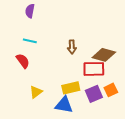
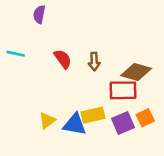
cyan line: (30, 41) -> (16, 54), moved
red semicircle: (23, 61) -> (63, 59), moved
blue triangle: (64, 105) -> (75, 124), moved

